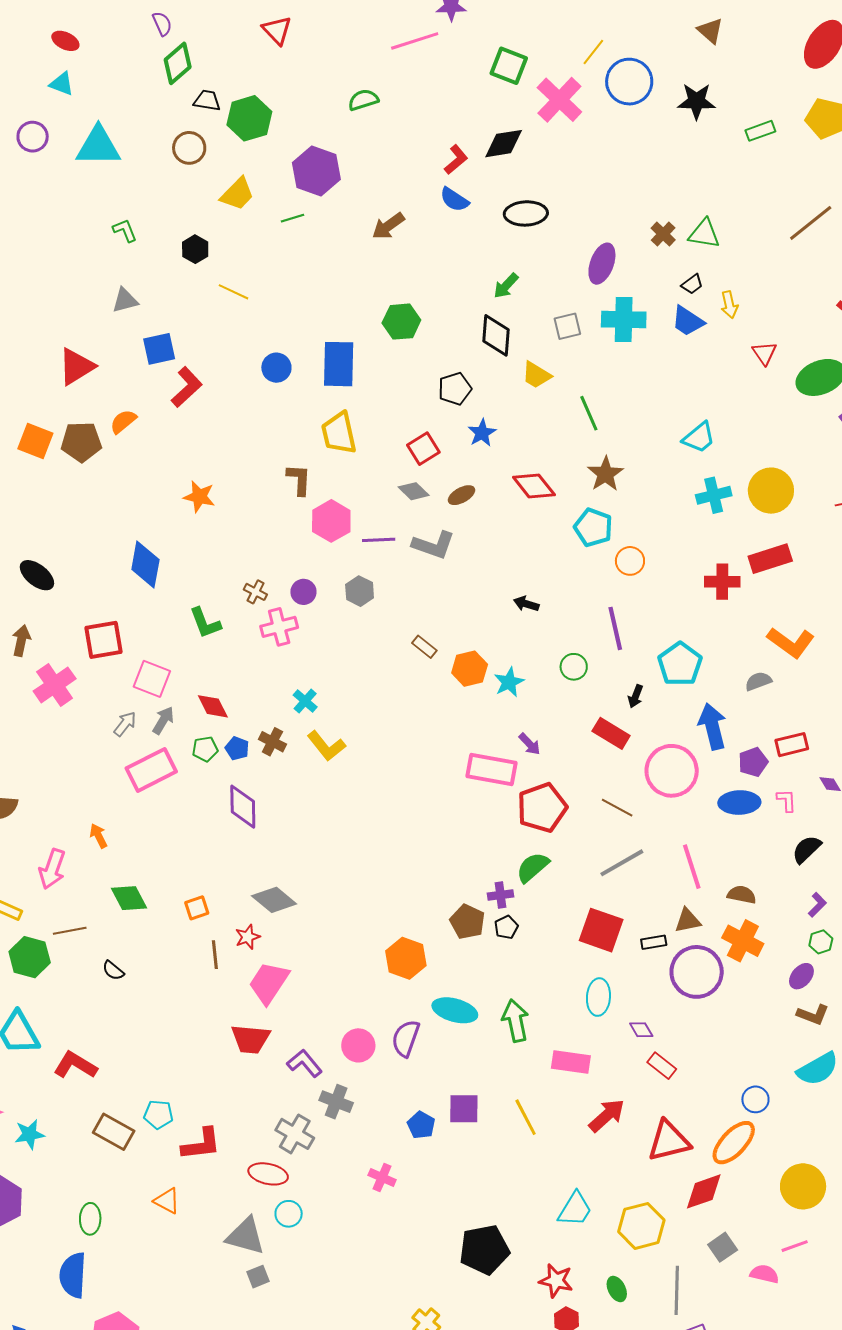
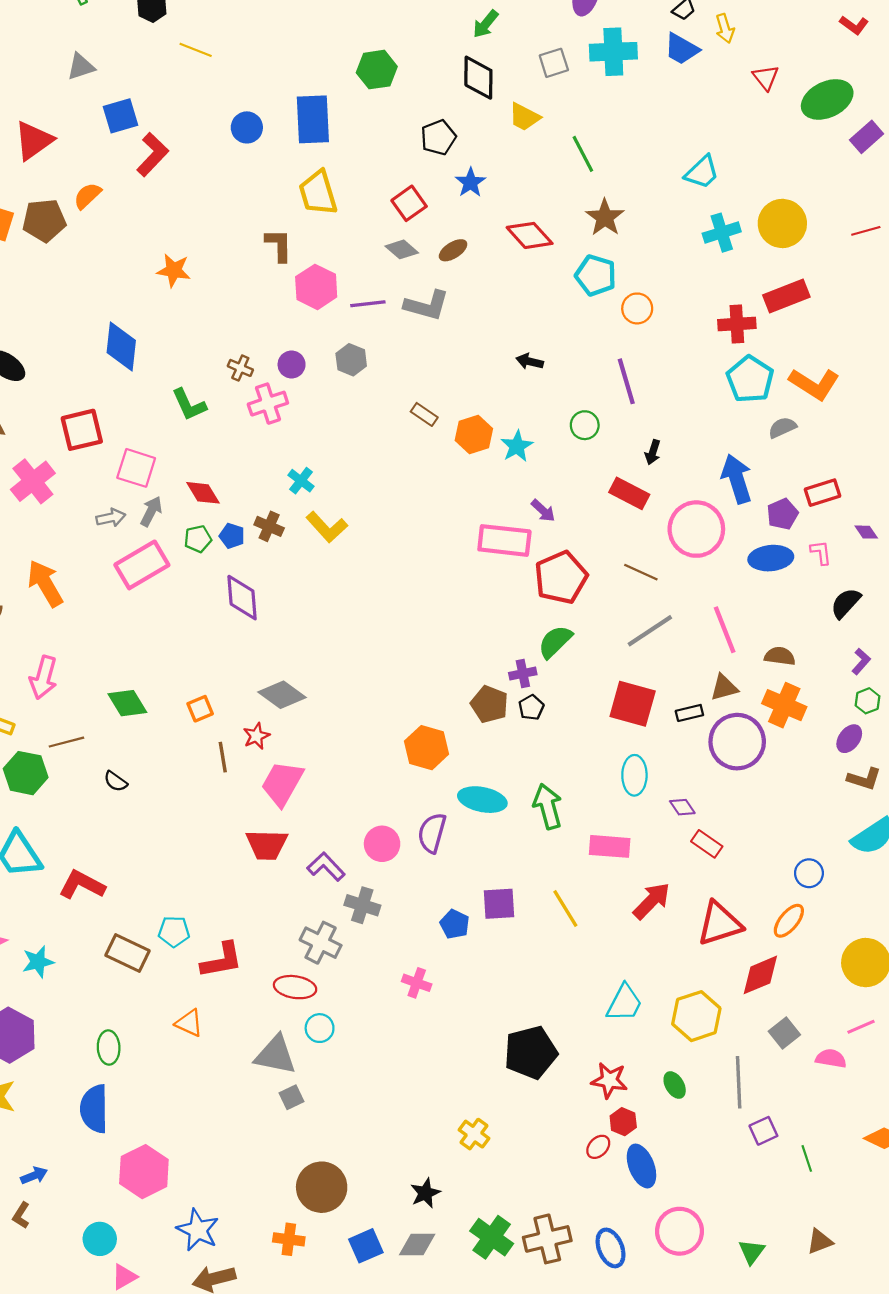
cyan pentagon: (680, 664) -> (750, 379), moved
gray arrow: (125, 724) -> (111, 518), turned 44
orange arrow: (99, 836) -> (45, 583), moved, size x1.8
orange ellipse: (734, 1143) -> (789, 921), size x0.7

